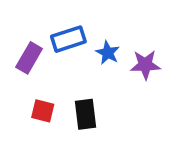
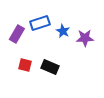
black rectangle: (85, 114) -> (50, 67), turned -60

